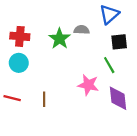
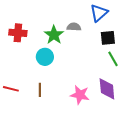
cyan circle: (19, 63) -> (45, 57), moved
green line: (109, 65) -> (113, 59), moved
pink star: (88, 85) -> (80, 95), moved

